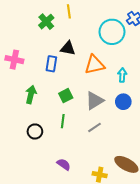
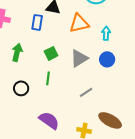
gray line: (95, 127) -> (86, 92), moved
purple semicircle: (64, 164) -> (49, 120), size x1.5

